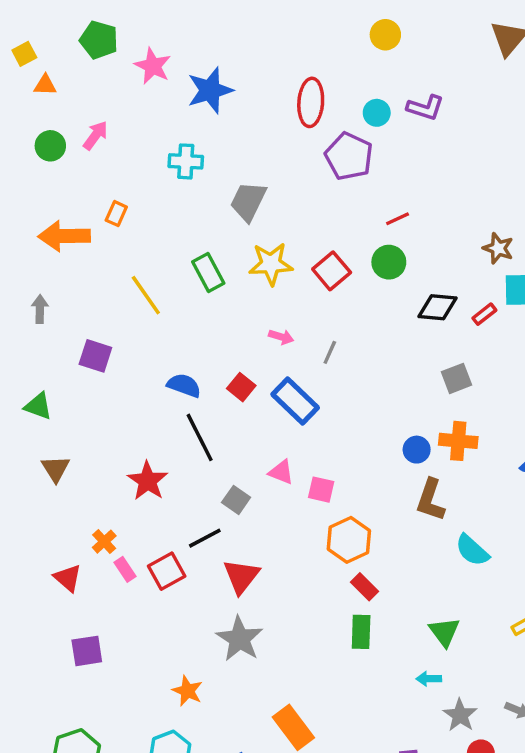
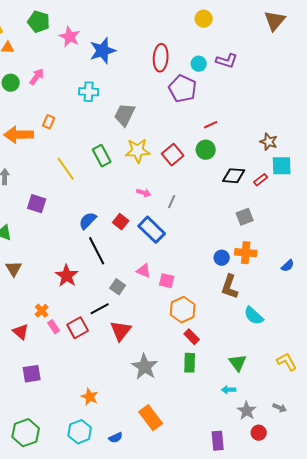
blue semicircle: (184, 385) -> (88, 221), turned -66
gray star: (240, 639) -> (145, 367), moved

